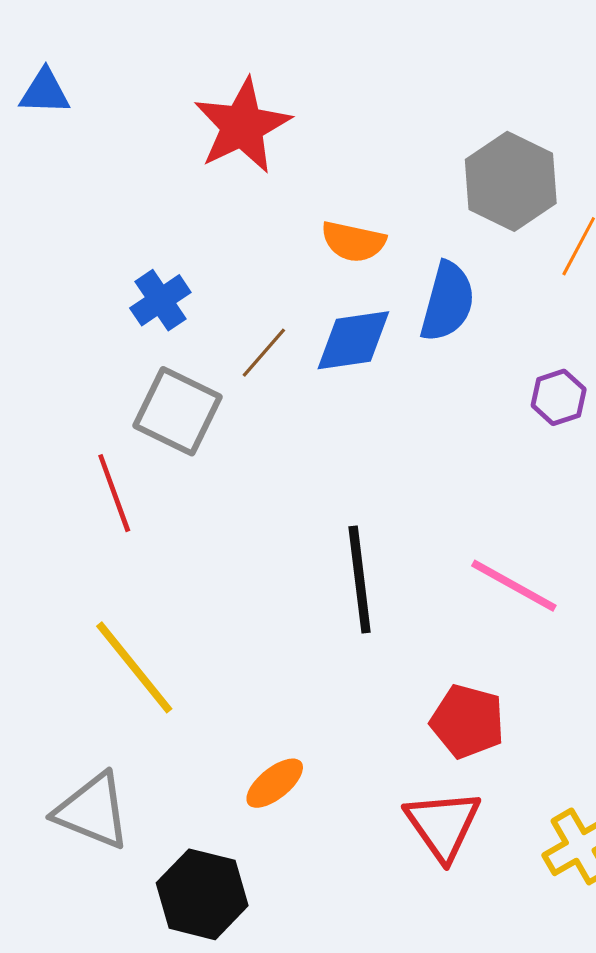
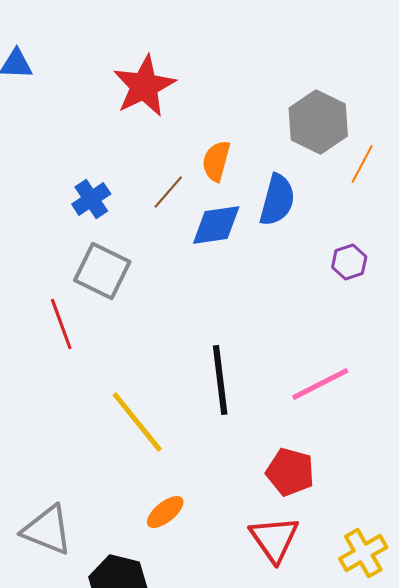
orange semicircle: (353, 242) -> (216, 161), turned 93
brown line: (264, 353) -> (168, 192), moved
pink line: (514, 586) -> (320, 384), turned -56
yellow line: (134, 667) -> (137, 422), moved

